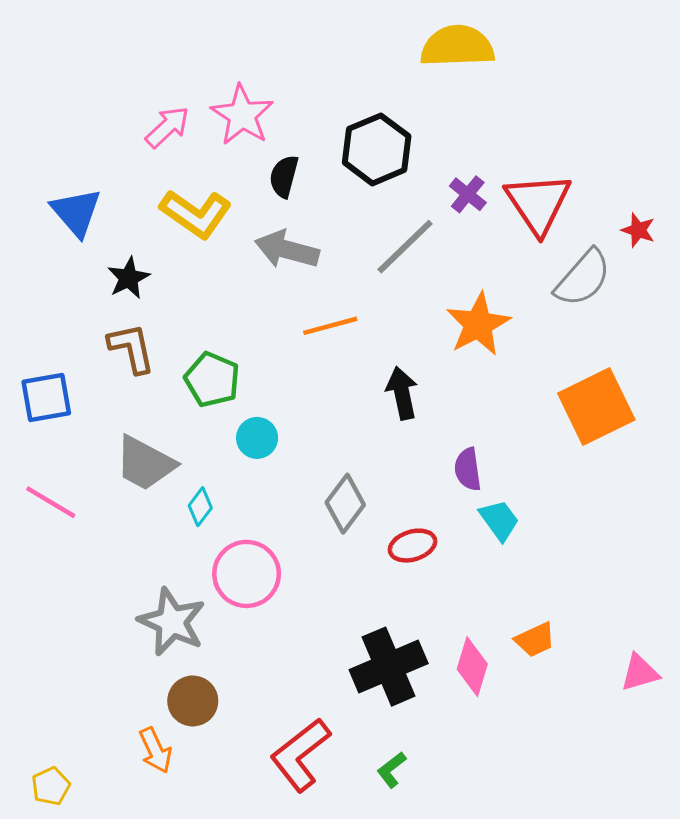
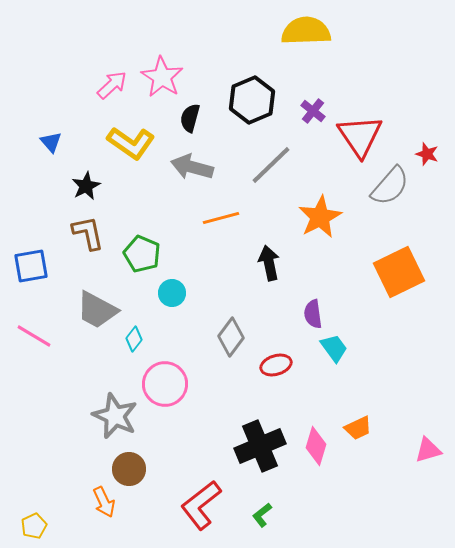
purple cross: (468, 194) -> (313, 111), moved
blue triangle: (76, 212) -> (51, 142), size x0.6

